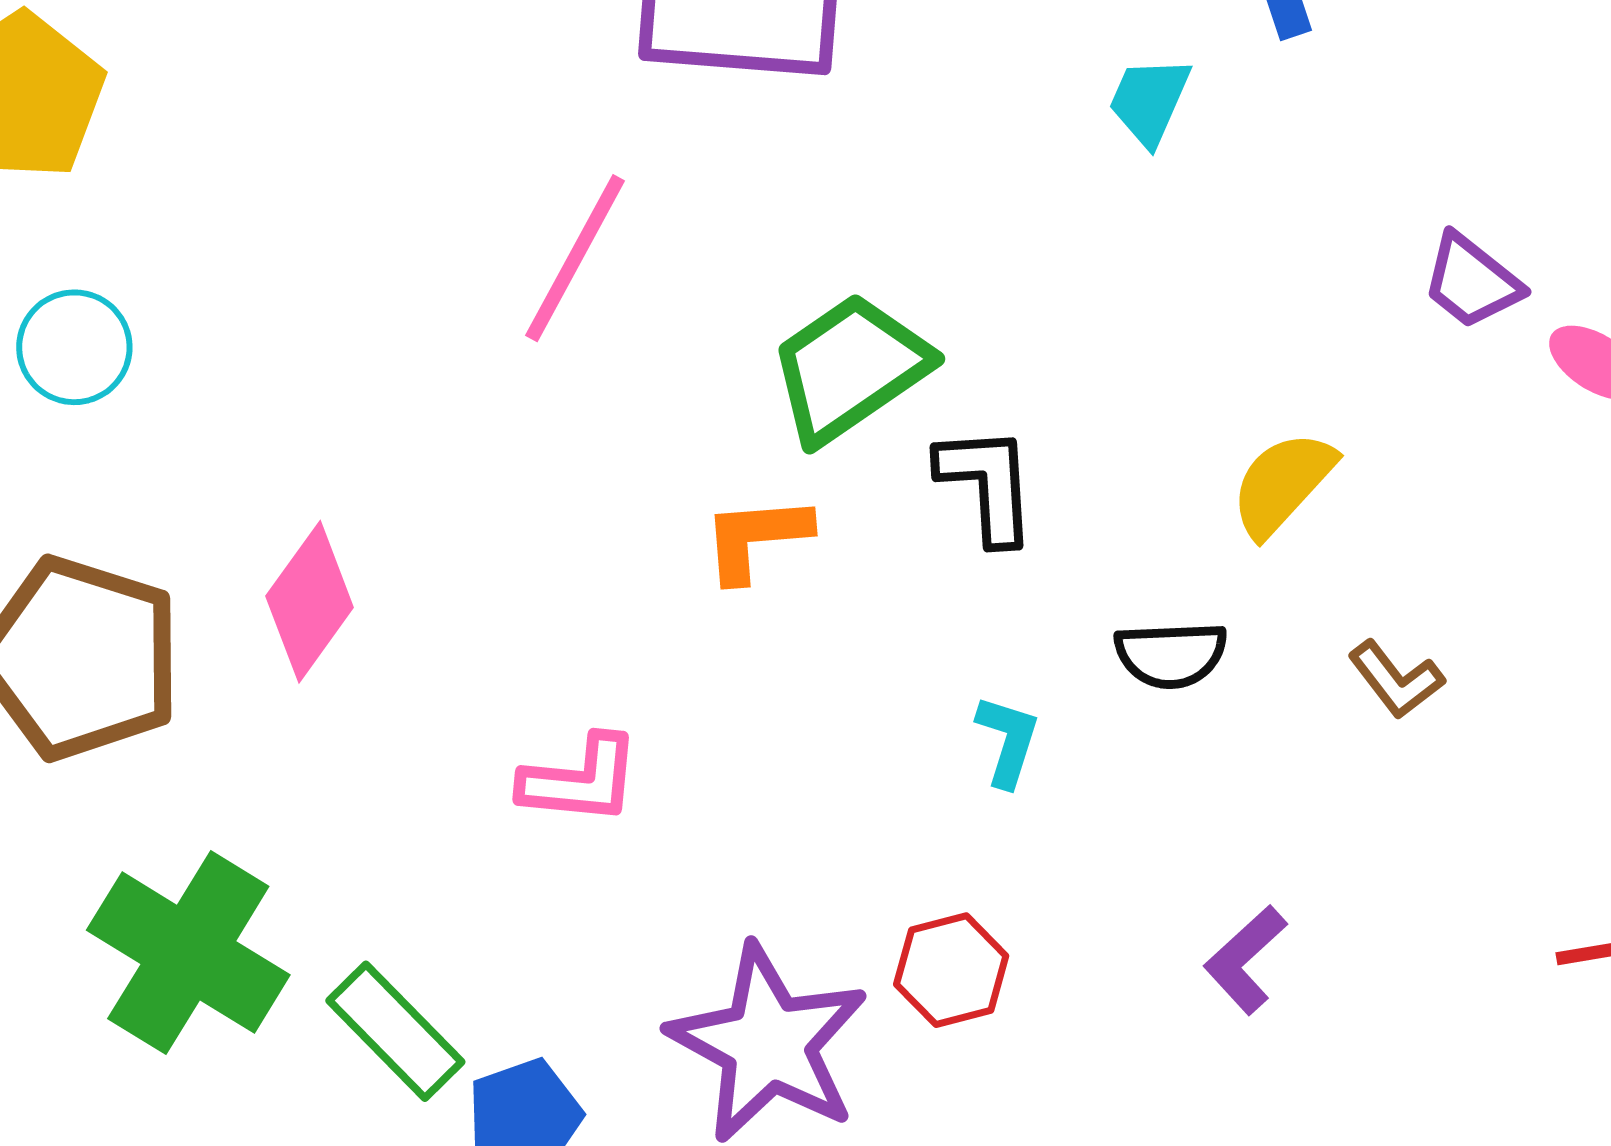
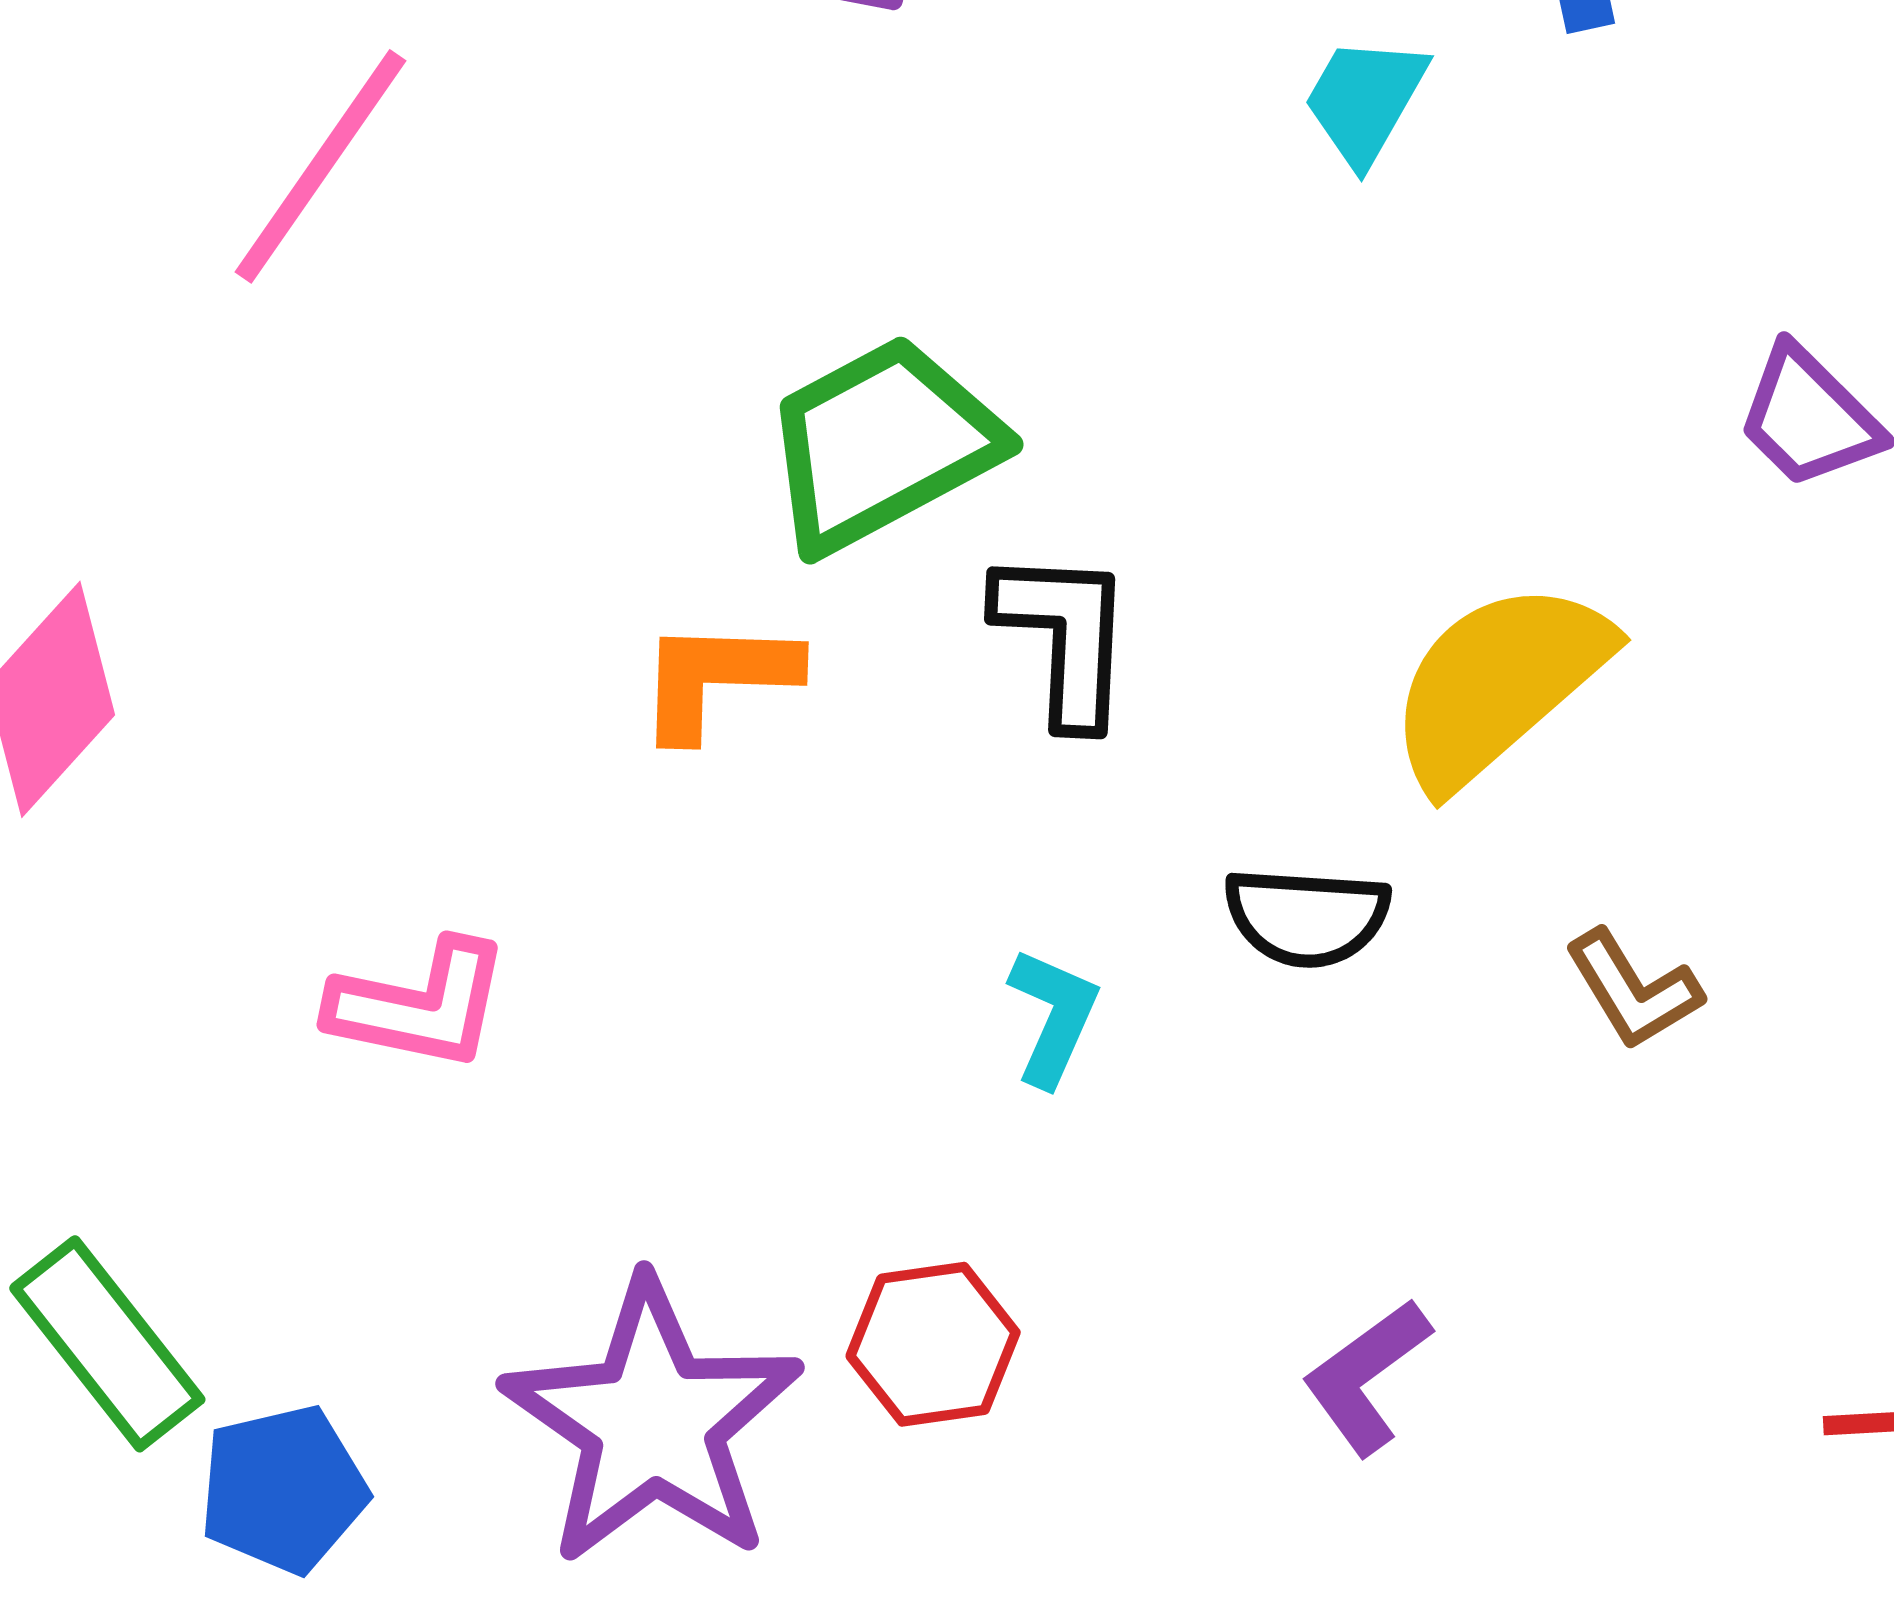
pink line: (575, 258) -> (320, 166), moved
yellow semicircle: (1283, 484) -> (1498, 684), size x1.4

